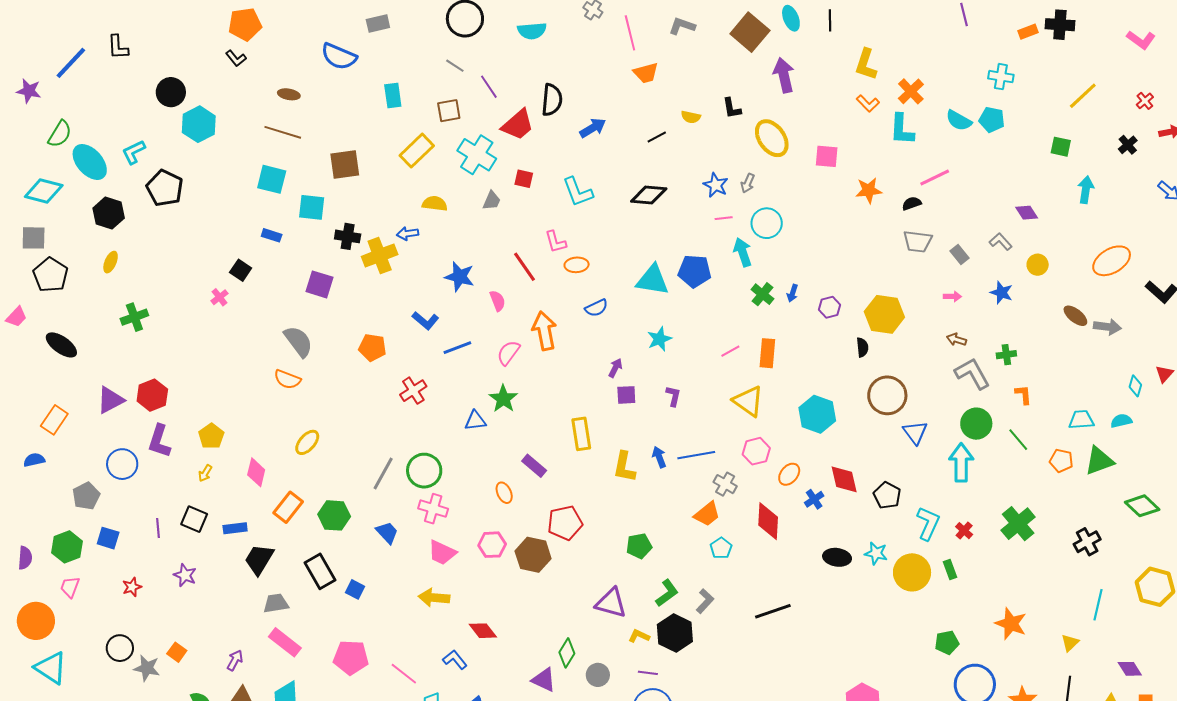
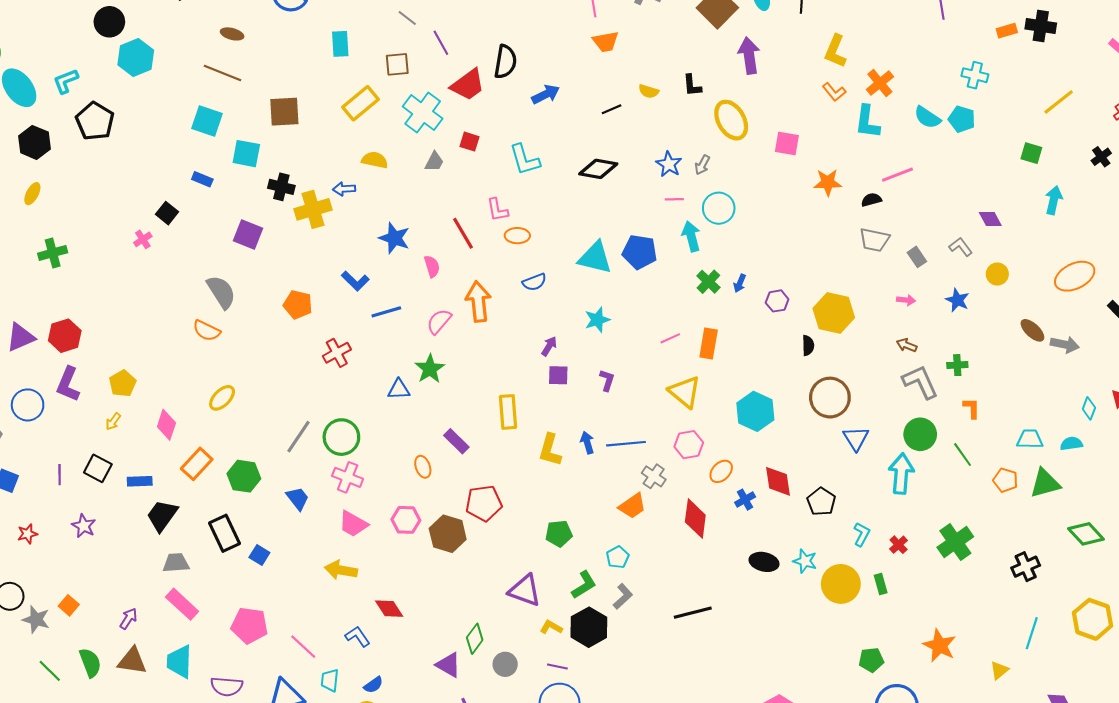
cyan L-shape: (928, 523) -> (862, 534), size x0.7
cyan pentagon: (721, 548) -> (618, 557), moved

